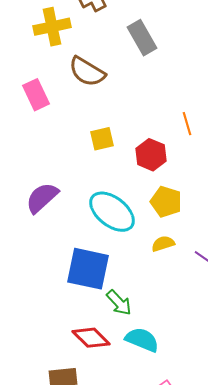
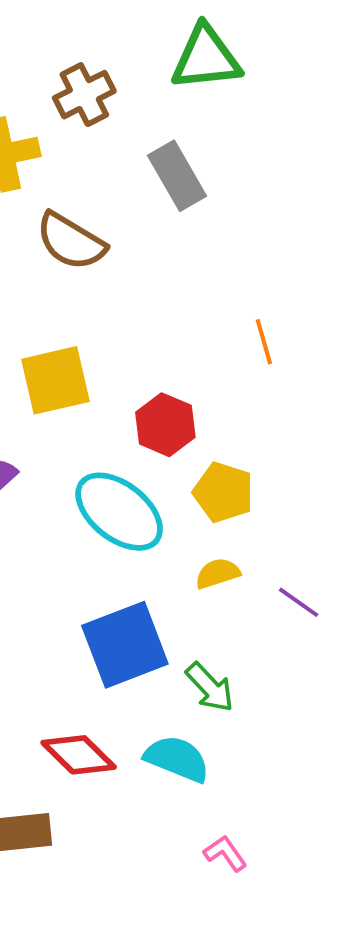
yellow square: (102, 139) -> (55, 380), moved, size x1.5
red hexagon: (151, 155) -> (165, 425), moved
blue square: (88, 269) -> (125, 645), moved, turned -33
green arrow: (119, 303) -> (210, 687), moved

